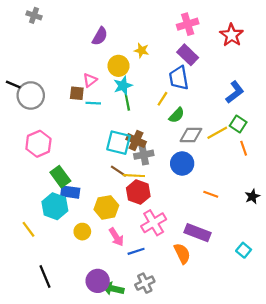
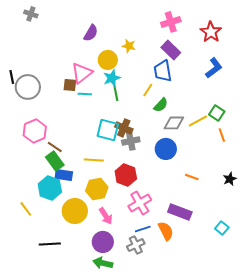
pink triangle: (90, 80) -> (82, 73), size x1.6
black line: (13, 84) -> (12, 77), turned 56
blue L-shape: (235, 92) -> (214, 68), moved
brown line: (119, 171) -> (55, 147), moved
yellow line: (134, 176) -> (94, 160), moved
yellow circle: (82, 232) -> (75, 211), size x1.6
blue line: (136, 251) -> (143, 229), moved
black line: (45, 277) -> (50, 244), moved, turned -70
purple circle: (98, 281) -> (103, 242), moved
gray cross: (145, 283) -> (136, 245), moved

